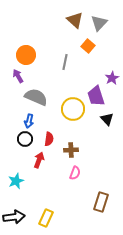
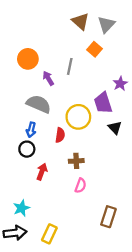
purple arrow: (18, 76) -> (48, 78), moved
red semicircle: (49, 139) -> (60, 135), moved
cyan star: (16, 181) -> (21, 208), moved

